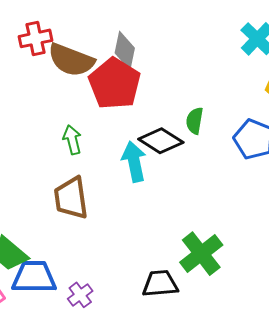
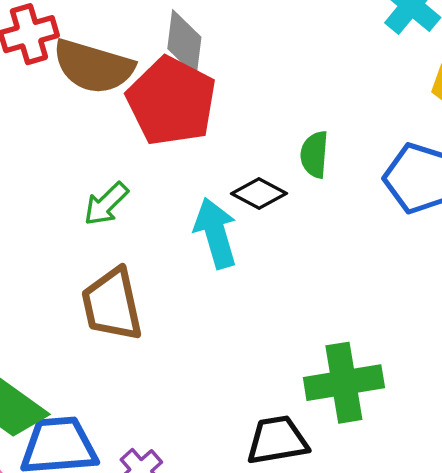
green arrow: (72, 140) -> (106, 204), turned -116
black diamond: (161, 141) -> (259, 193), size x0.7
green cross: (201, 254) -> (344, 383), turned 33

